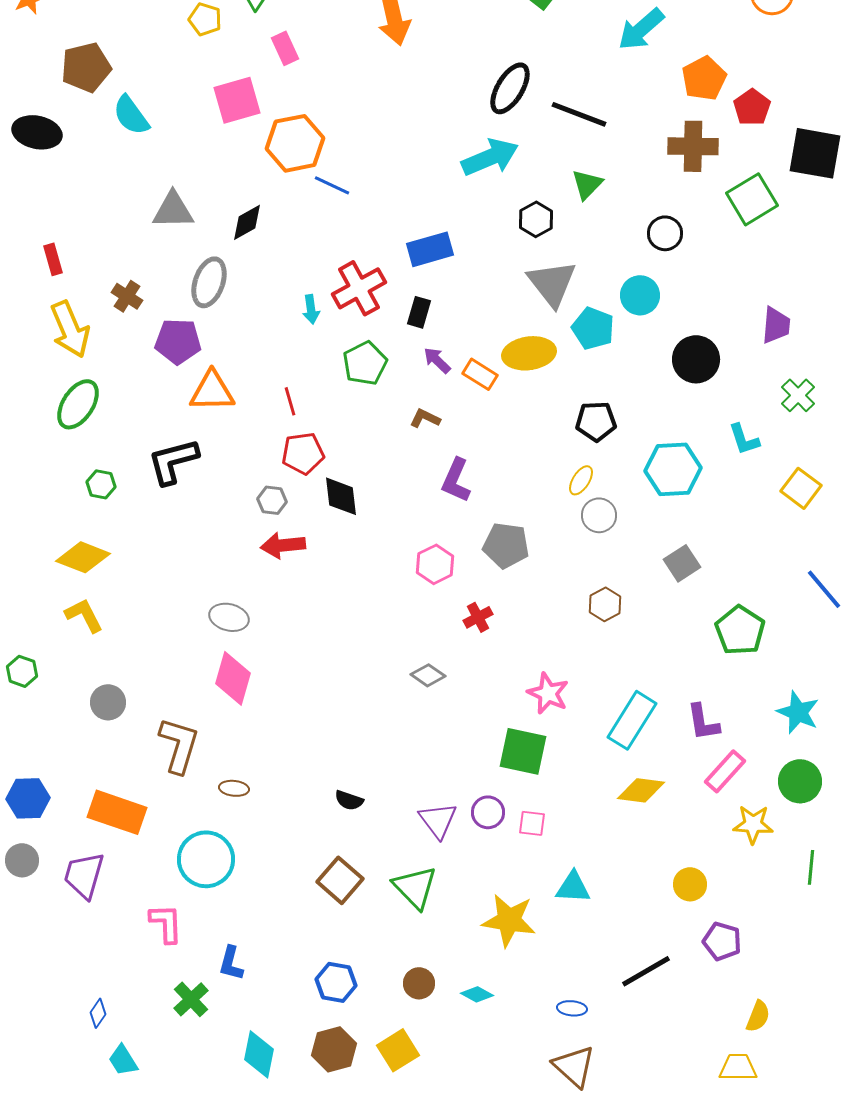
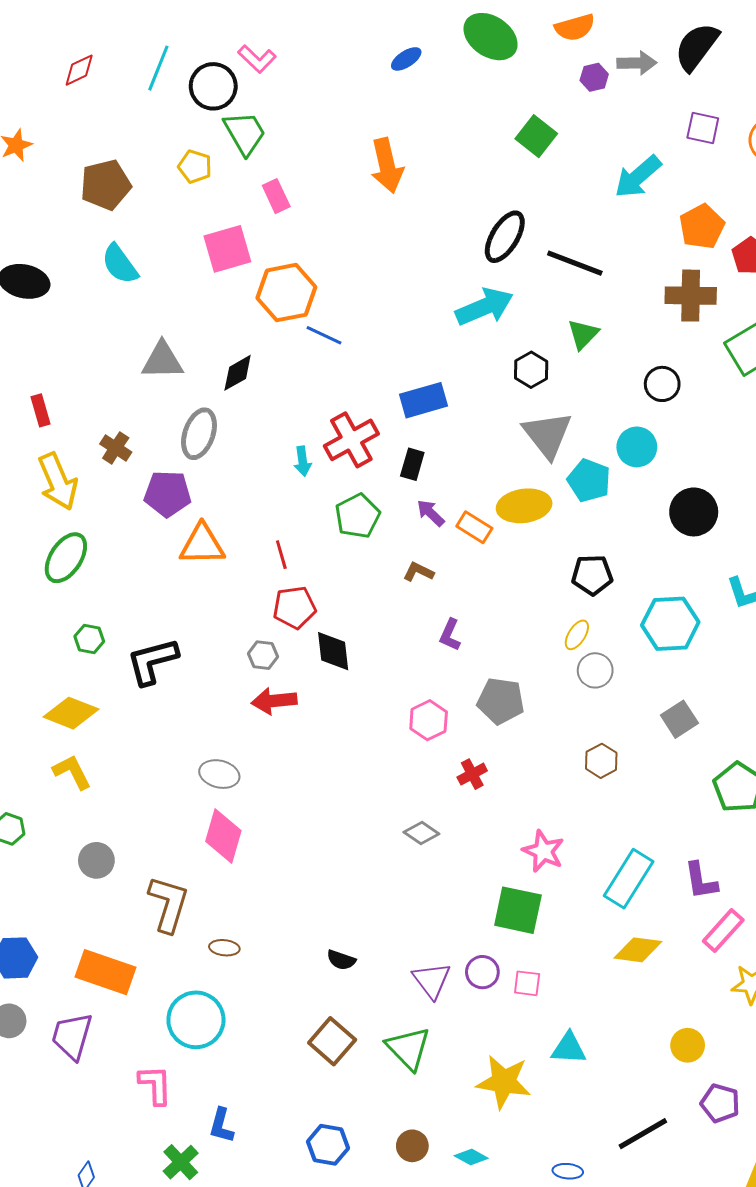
brown pentagon: (86, 67) -> (106, 185), moved
black L-shape: (173, 461) -> (152, 661), moved
purple L-shape: (456, 480) -> (450, 635), size x0.7

